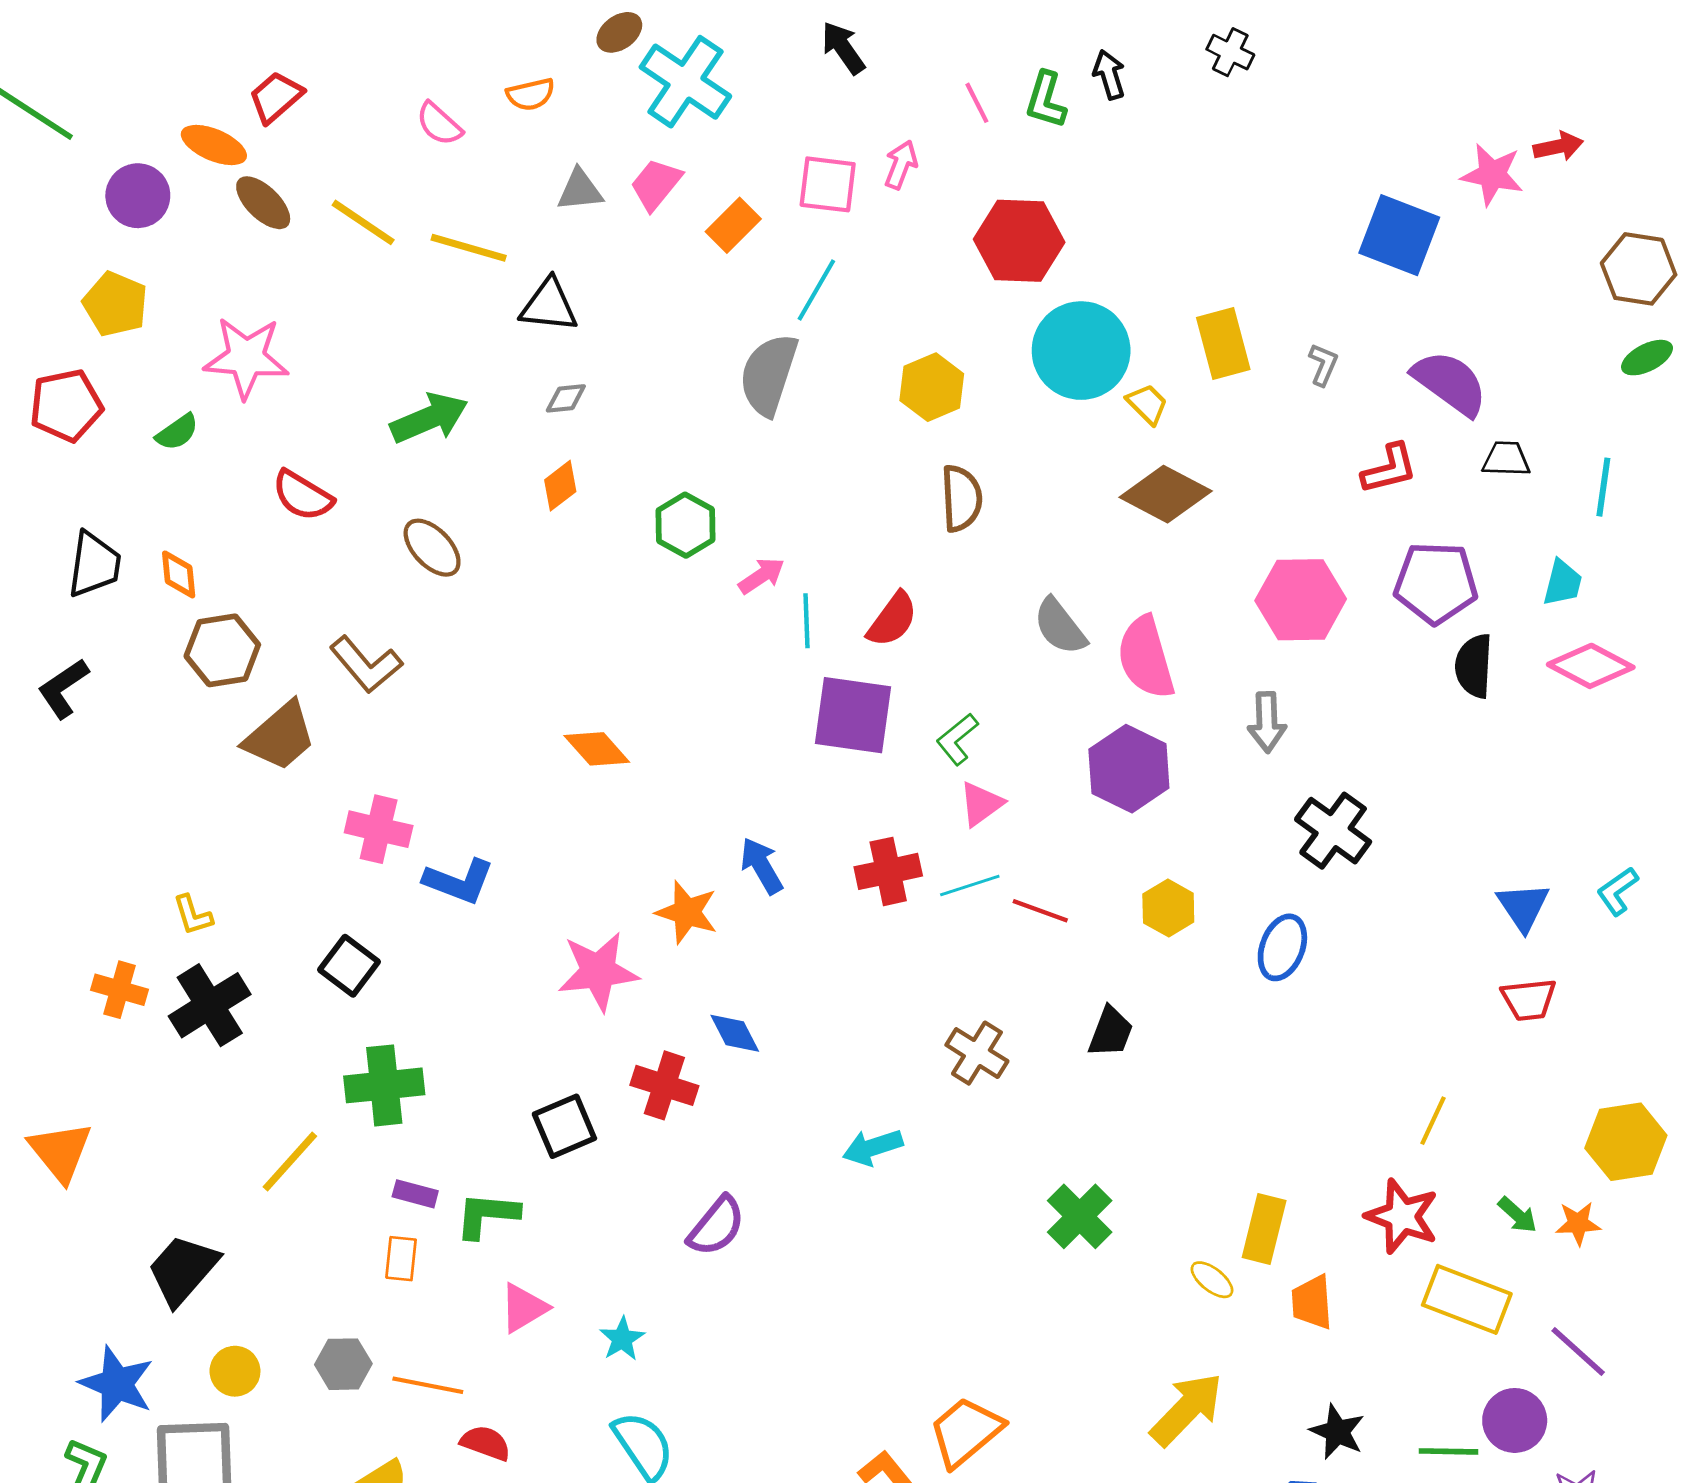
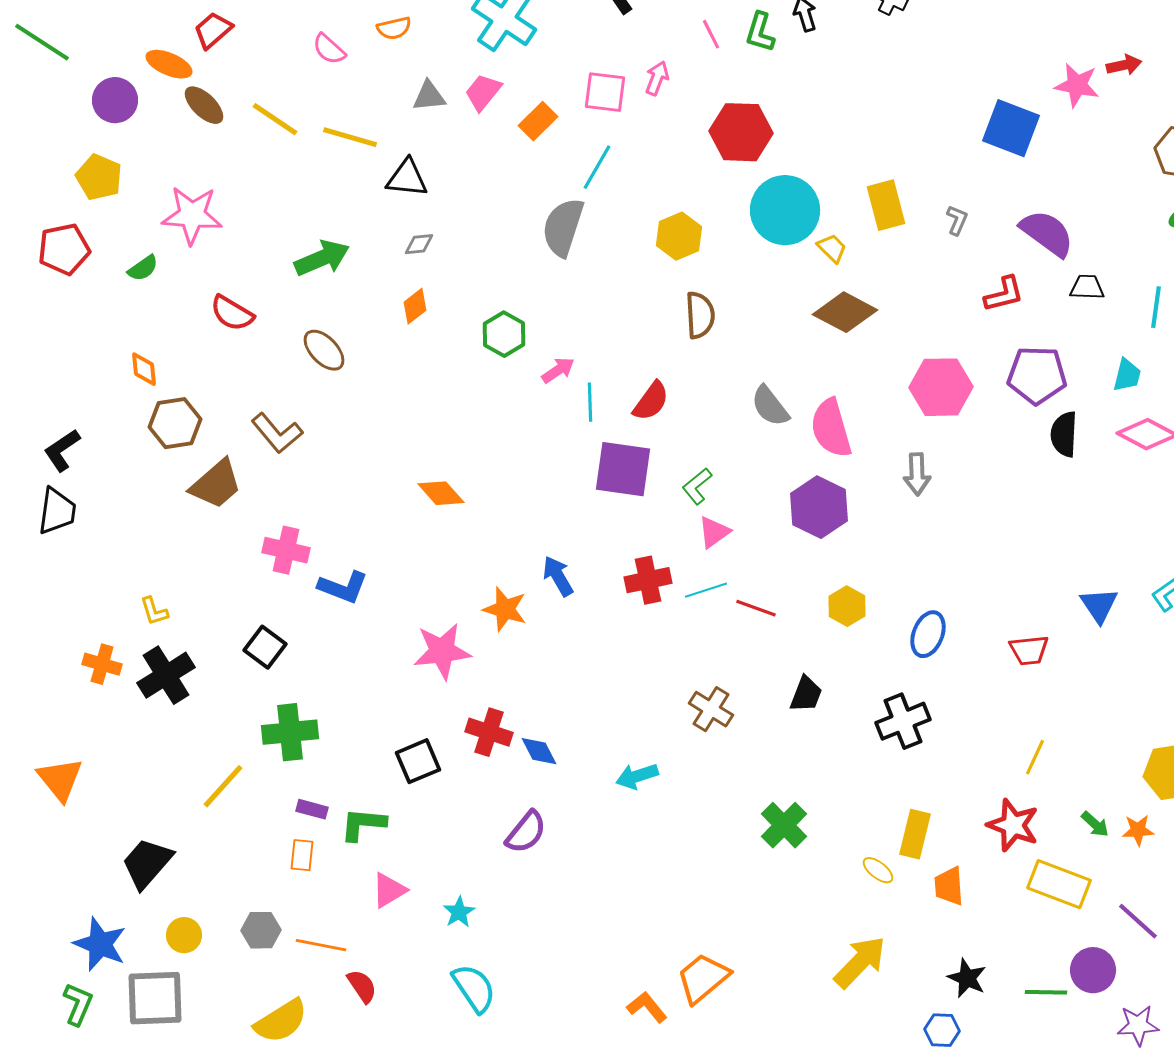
black trapezoid: (94, 565) -> (57, 511), moved
black cross: (1333, 831) -> (903, 721), moved, turned 32
red trapezoid: (1529, 1000) -> (1029, 650), moved
blue diamond: (735, 1033) -> (539, 751), moved
red semicircle: (486, 1443) -> (362, 986), turned 36

